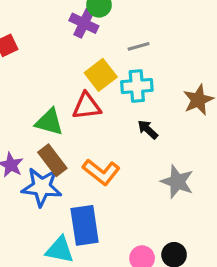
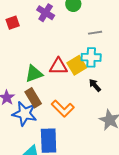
purple cross: (84, 23) -> (46, 13), moved
yellow square: (101, 75) -> (77, 65), moved
green triangle: (49, 122) -> (34, 74), turned -42

